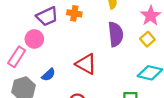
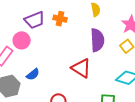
red triangle: (86, 64) -> (81, 68), moved

